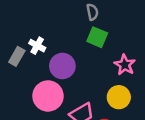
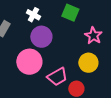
white cross: (37, 46) -> (33, 15), moved

